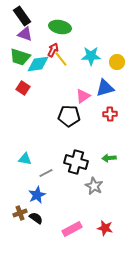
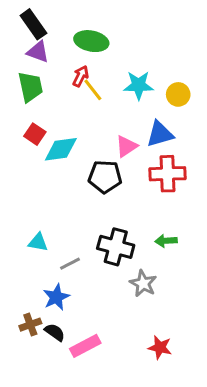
green trapezoid: (20, 57) -> (30, 87), turned -120
cyan diamond: (38, 64) -> (61, 149), moved
red cross: (110, 114) -> (168, 174), size x1.6
pink rectangle: (72, 229) -> (85, 346), moved

